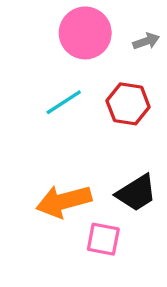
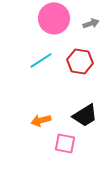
orange arrow: (64, 201) -> (41, 120), size x0.6

